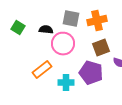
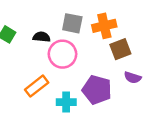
brown square: (101, 48) -> (120, 49), moved

